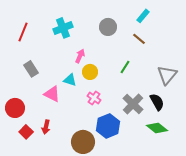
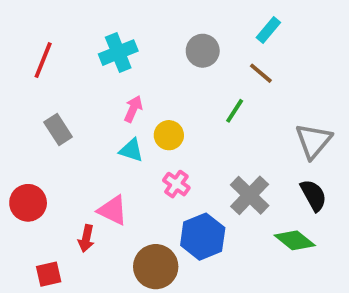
pink arrow: (80, 56) -> (133, 109), moved
green line: (125, 67) -> (235, 111), moved
pink triangle: (52, 94) -> (113, 210), moved
black semicircle: (157, 102) -> (313, 195), moved
red square: (26, 132) -> (49, 274), moved, turned 32

